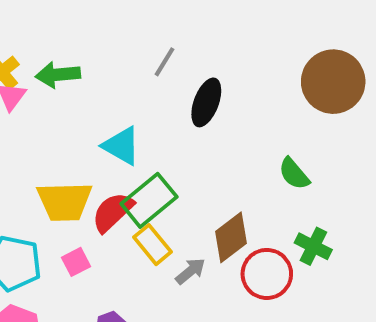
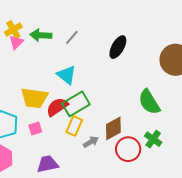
gray line: (164, 62) -> (72, 37), moved
black ellipse: (206, 102) -> (118, 47), moved
green semicircle: (294, 174) -> (149, 102), size x1.5
yellow rectangle: (153, 245) -> (74, 126), turned 54

